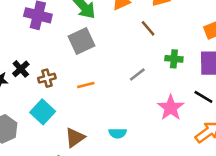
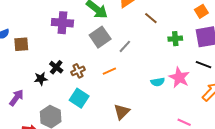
gray line: (137, 75) -> (125, 46), moved
cyan semicircle: (118, 133) -> (158, 82), moved
brown triangle: (75, 138) -> (122, 112), moved

